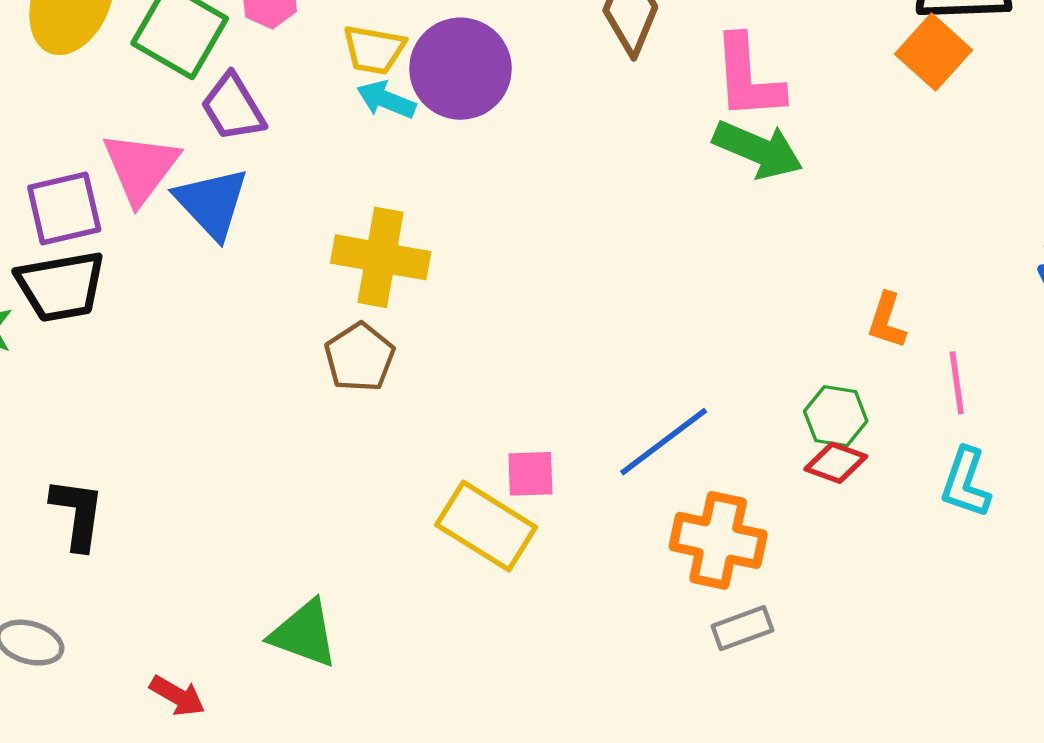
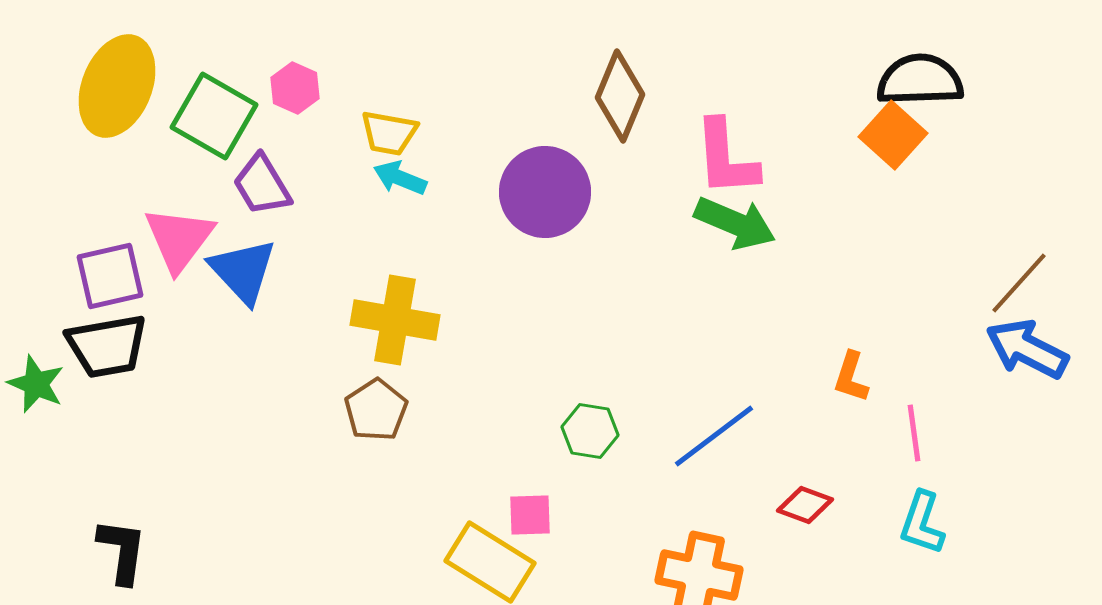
purple circle: (460, 69) -> (545, 192), moved
green hexagon: (836, 416) -> (590, 431), moved
blue line: (664, 442) -> (714, 436), moved

